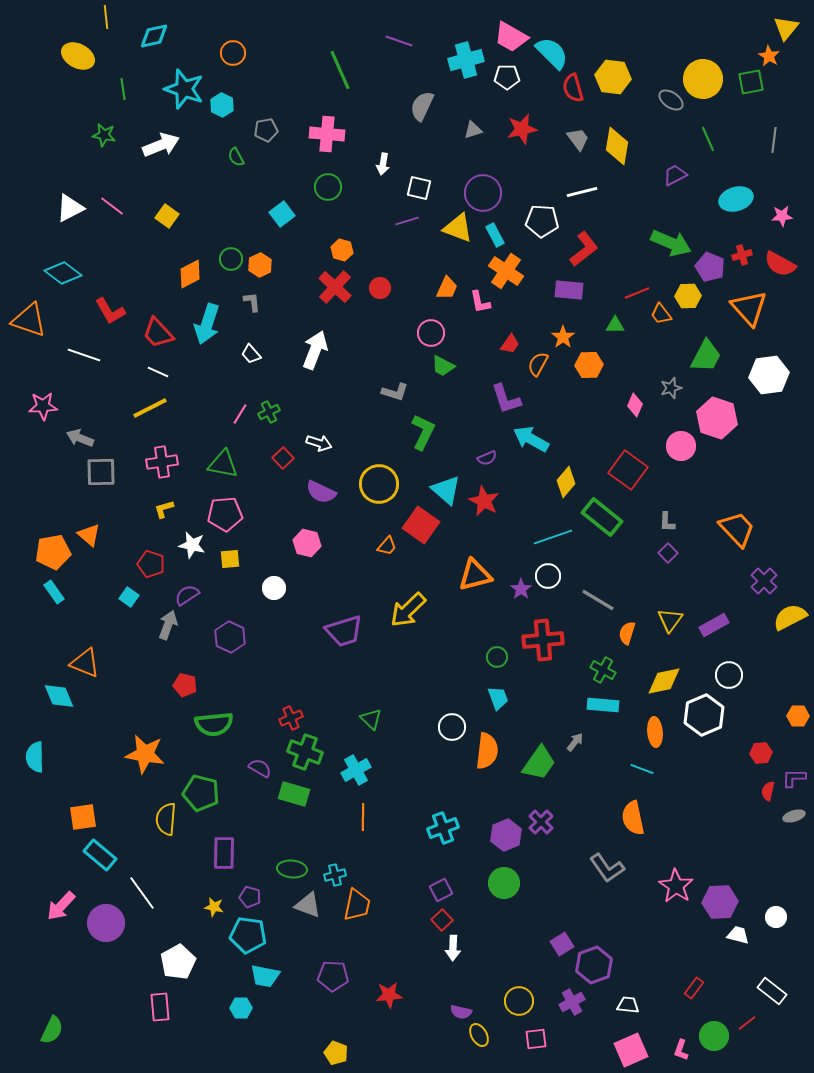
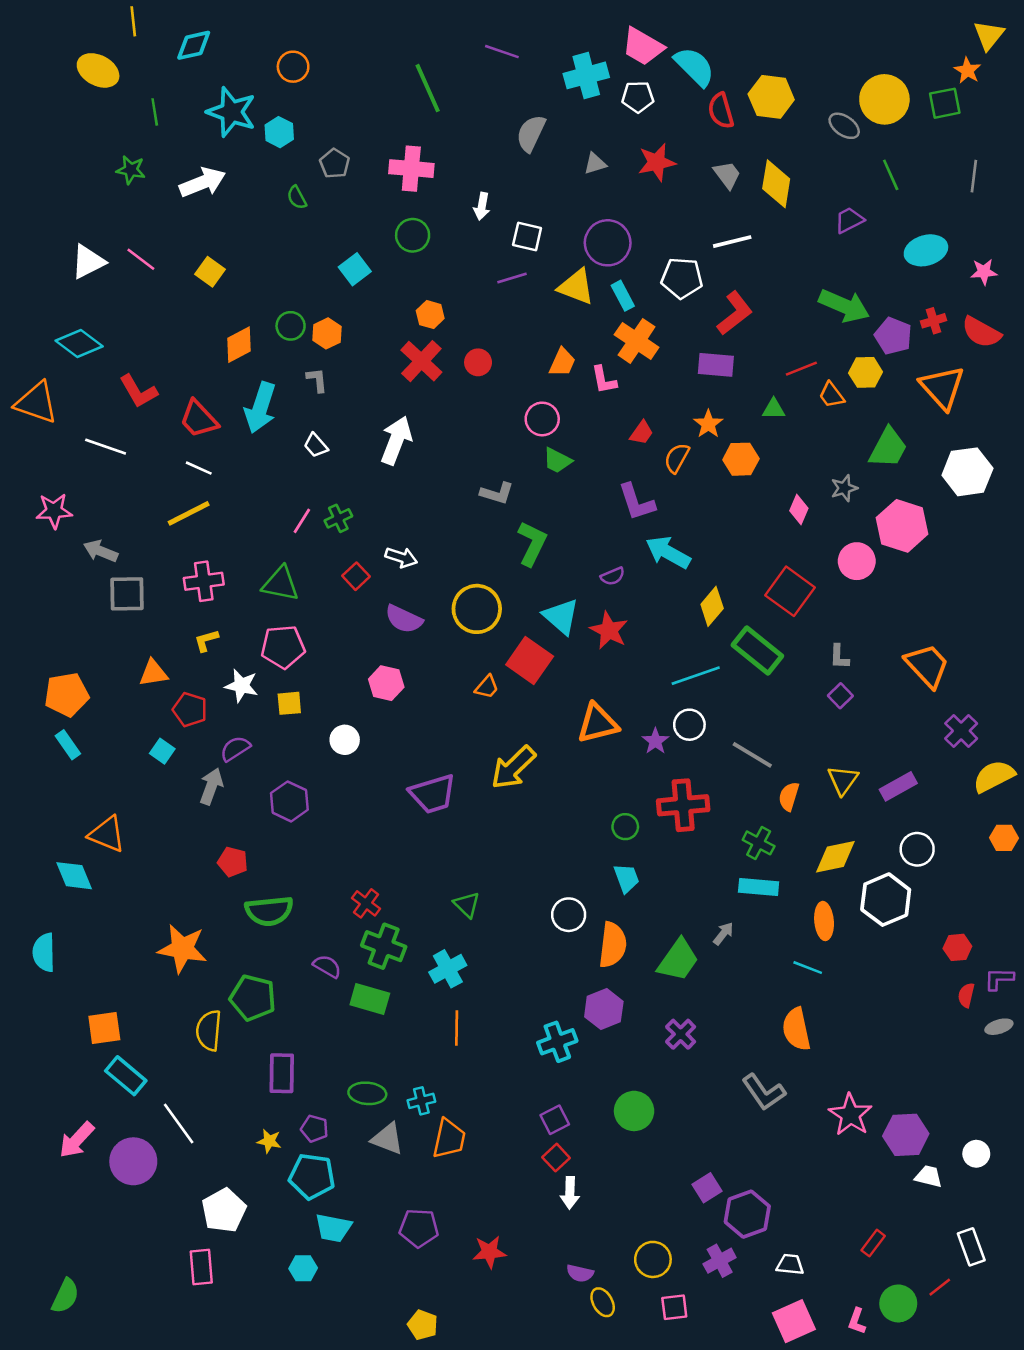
gray pentagon: (266, 130) -> (335, 164), turned -30
orange triangle: (89, 535) -> (153, 673), moved, turned -50
orange hexagon: (798, 716) -> (1004, 838), moved
red cross: (291, 718) -> (366, 903), turned -30
purple hexagon: (506, 835) -> (604, 1009), moved
white rectangle: (772, 991) -> (971, 1247), turned 32

